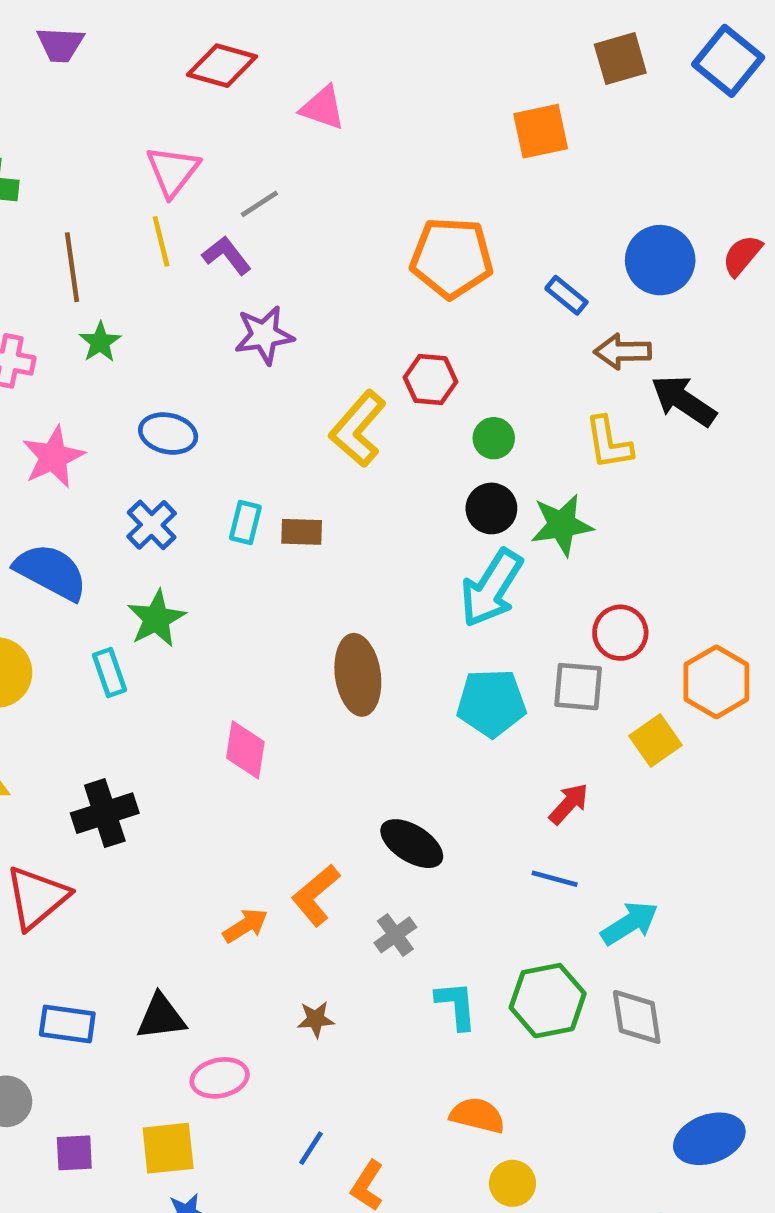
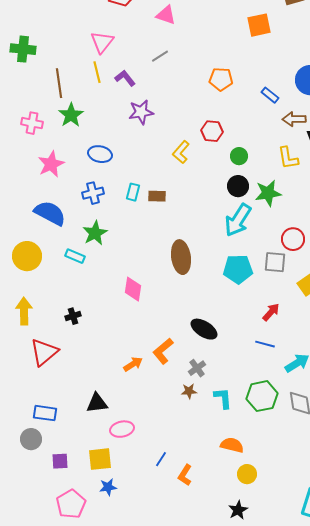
gray line: (259, 204) -> (160, 56), moved
orange pentagon: (452, 258) -> (221, 79), size x0.7
green star: (100, 342) -> (71, 115), size x1.4
yellow L-shape: (358, 429) -> (181, 152), size x0.7
blue cross: (152, 525) -> (93, 193), turned 30
cyan rectangle: (109, 673) -> (75, 256), turned -48
black cross: (105, 813) -> (73, 316), size x0.6
brown star: (316, 1019) -> (189, 391), moved
blue rectangle: (67, 1024) -> (45, 413), moved

